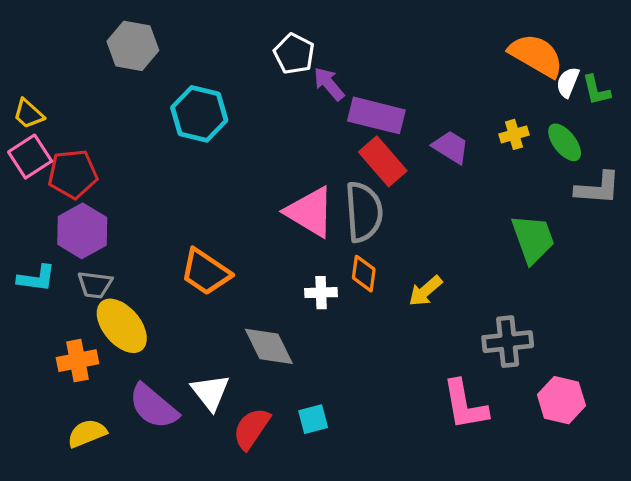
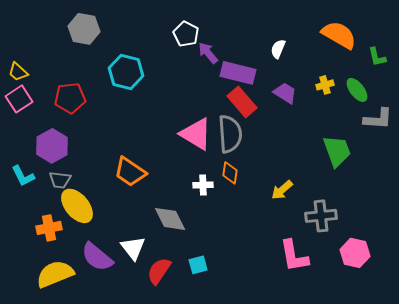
white semicircle: (568, 82) -> (278, 49), moved
red pentagon: (73, 174) -> (70, 98), moved
cyan L-shape: (36, 278) -> (23, 176), turned 55
yellow arrow: (425, 291) -> (282, 190), moved
yellow semicircle: (87, 433) -> (55, 274), size x1.5

